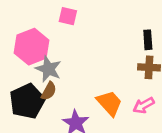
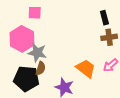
pink square: (68, 16) -> (35, 13), moved
black pentagon: (27, 101) -> (26, 79), turned -30

